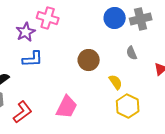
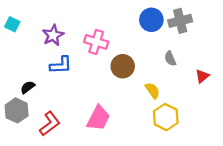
pink cross: (48, 18) -> (96, 42), moved

